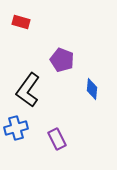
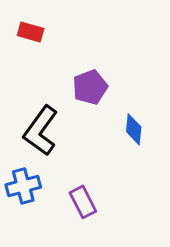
purple pentagon: (62, 60) -> (90, 87), turned 30

